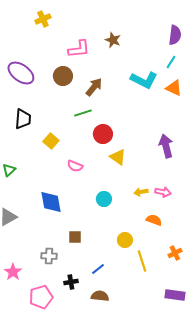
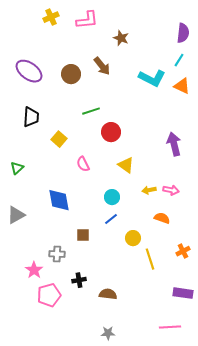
pink L-shape: (79, 49) -> (87, 20), moved
brown arrow: (94, 87) -> (102, 66), moved, turned 102
yellow triangle: (118, 157) -> (126, 165), moved
pink semicircle: (75, 166) -> (83, 164), turned 42
blue line: (98, 269) -> (111, 219), moved
pink star: (13, 272) -> (34, 270), moved

